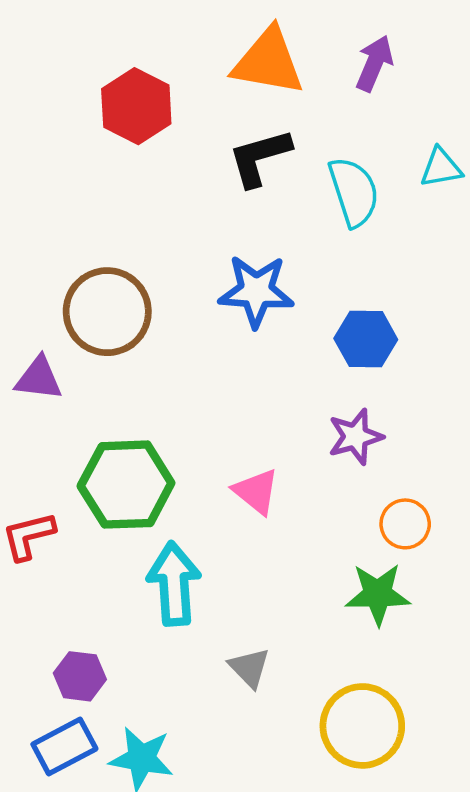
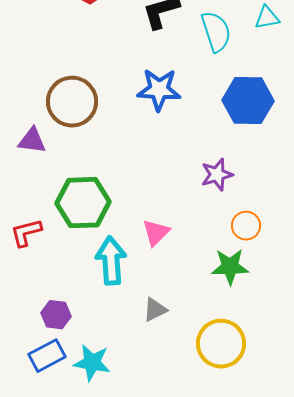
blue hexagon: (366, 339) -> (248, 101), moved, size x1.4
pink triangle: (256, 491) -> (156, 233), moved, turned 36
gray triangle: (249, 668) -> (155, 310), turned 48

